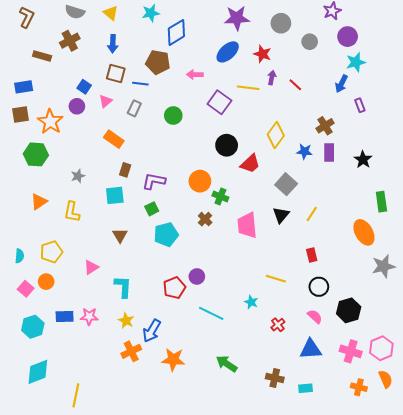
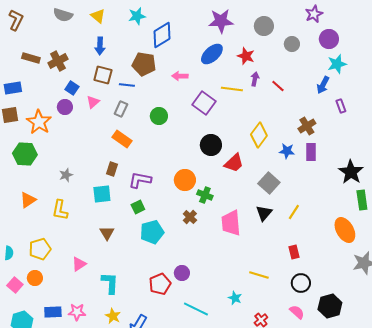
brown cross: (70, 41) -> (58, 61), moved
orange rectangle: (114, 139) -> (122, 139), moved
black star: (363, 160) -> (351, 172), moved, size x1.4

